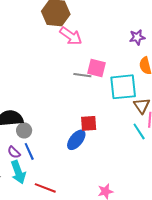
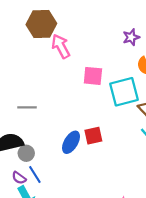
pink arrow: (71, 36) -> (61, 46), turned -145
gray line: (82, 75) -> (27, 107), moved
blue ellipse: (76, 140) -> (71, 142), moved

